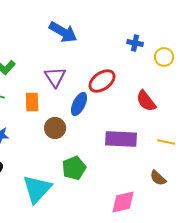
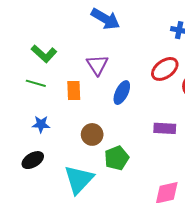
red ellipse: (102, 81) -> (165, 69), moved
brown circle: (55, 128) -> (92, 134), moved
purple rectangle: (121, 139) -> (165, 128), size x0.7

